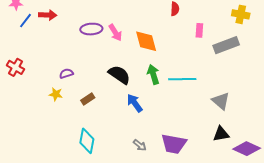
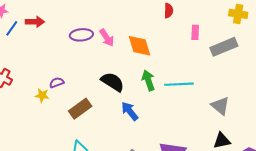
yellow star: (56, 94) -> (42, 95), moved
brown rectangle: (88, 99) -> (80, 109), size x1.5

